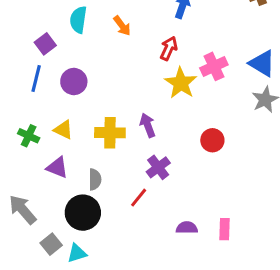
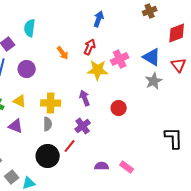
orange arrow: (122, 26) -> (63, 53), moved
yellow star: (181, 83) -> (98, 70), turned -30
purple arrow: (148, 125) -> (85, 98), moved
gray semicircle: (95, 179) -> (48, 124), moved
black circle: (83, 213) -> (48, 156), moved
pink rectangle: (224, 229) -> (127, 167), turned -56

